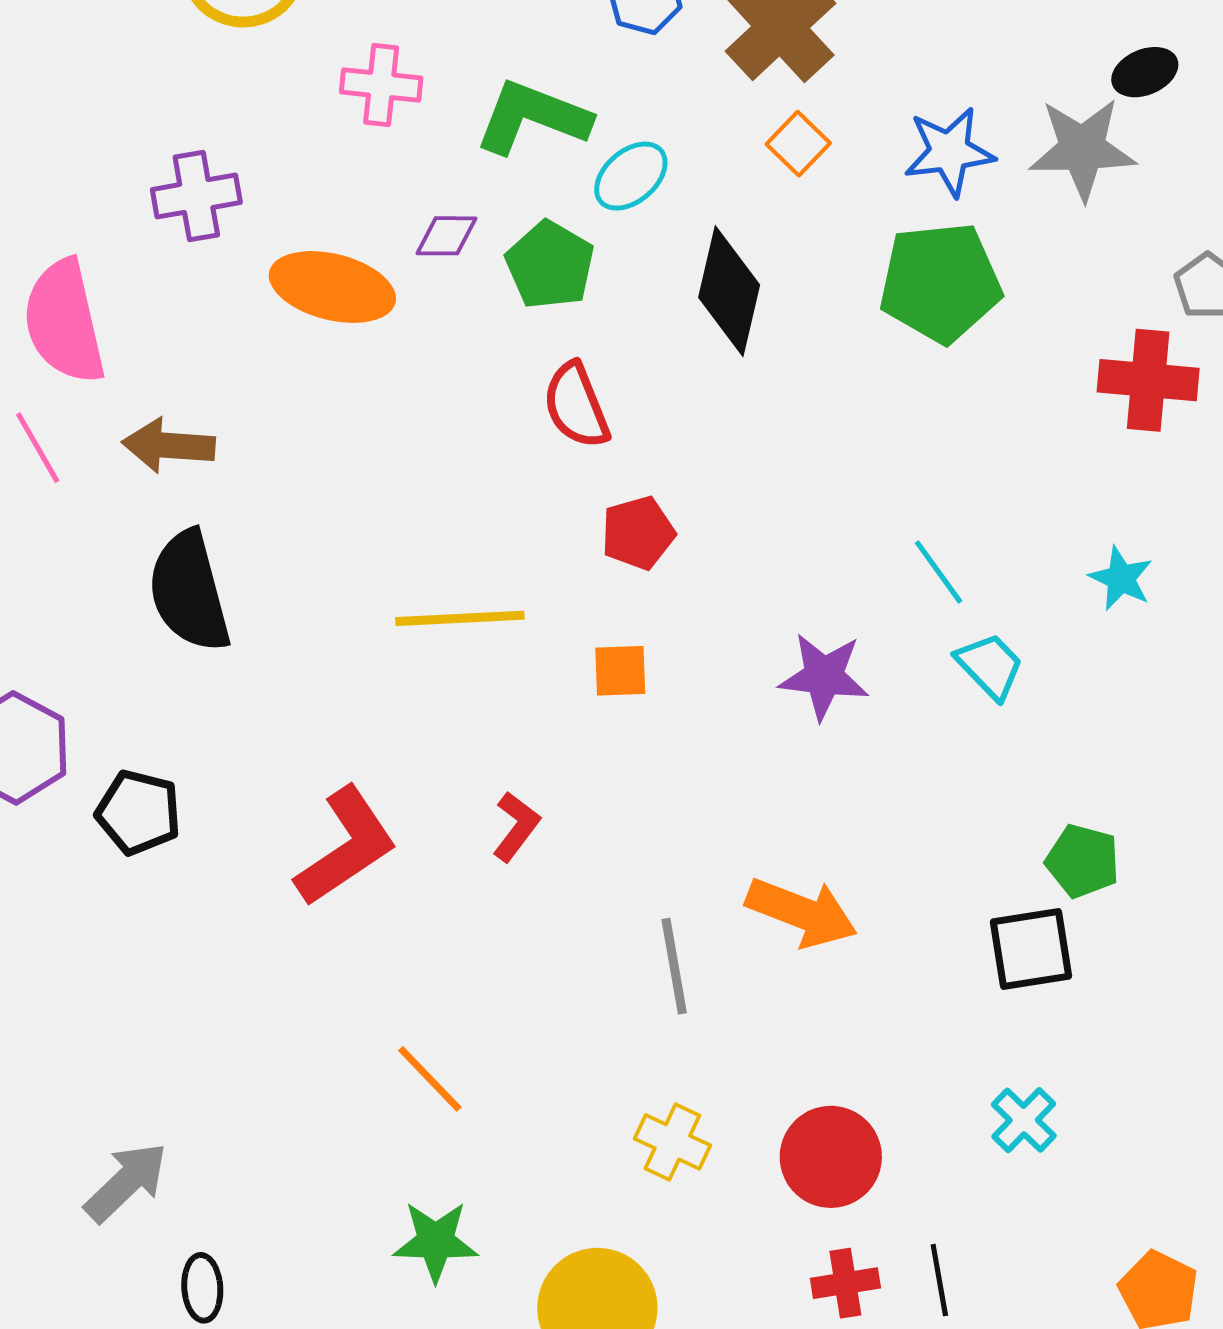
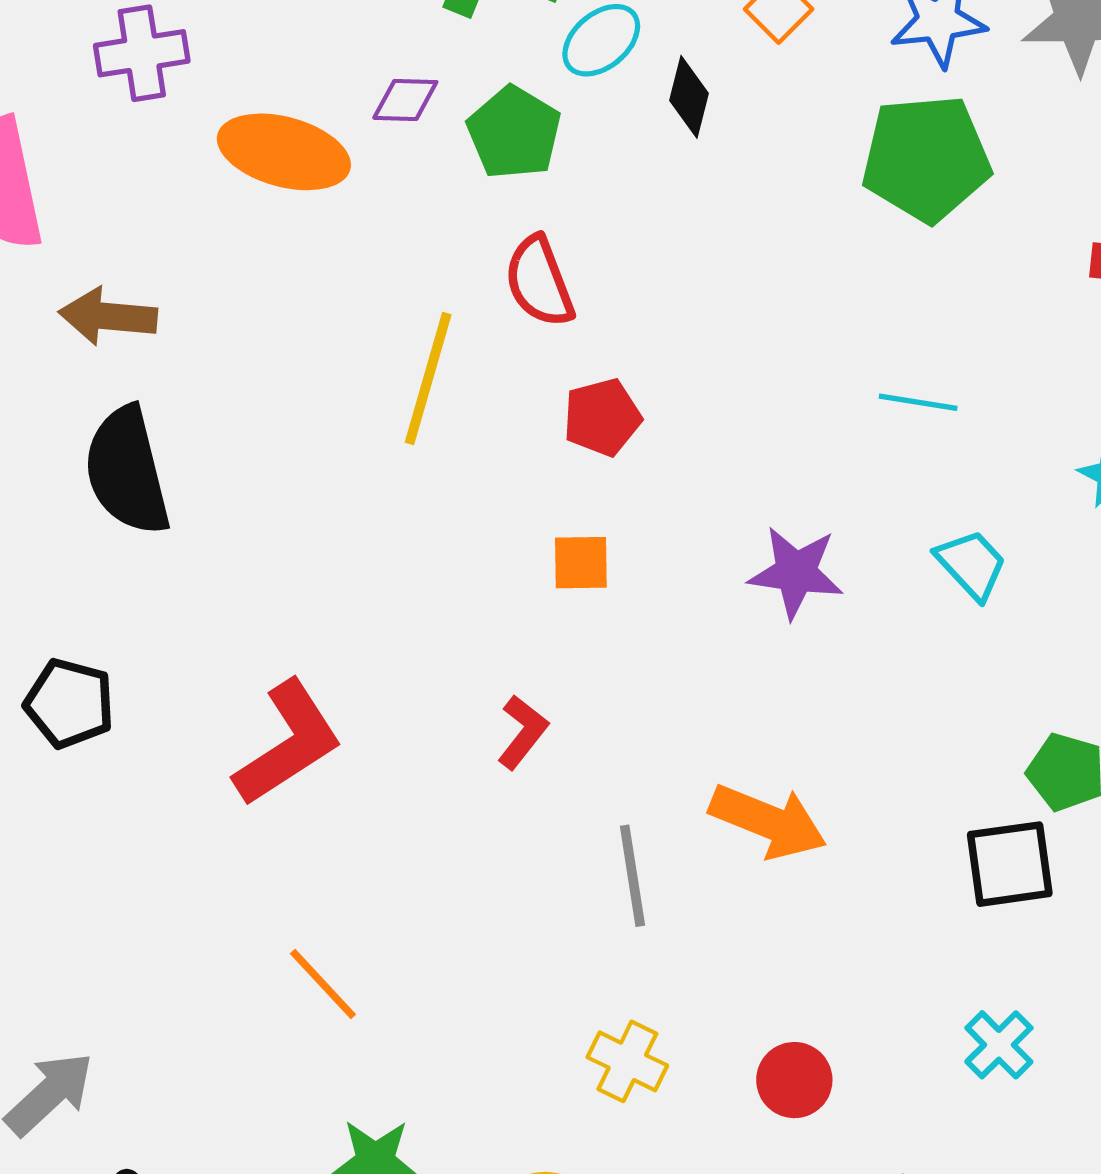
black diamond: (729, 291) -> (689, 97), moved, size x0.6
cyan line: (939, 572) -> (918, 402), moved, turned -46
yellow line: (460, 618) -> (428, 379), moved, turned -72
red L-shape: (516, 827) -> (523, 732), moved
orange line: (430, 1079) -> (323, 984), moved
red circle: (831, 1157) -> (794, 1080), size x0.7

